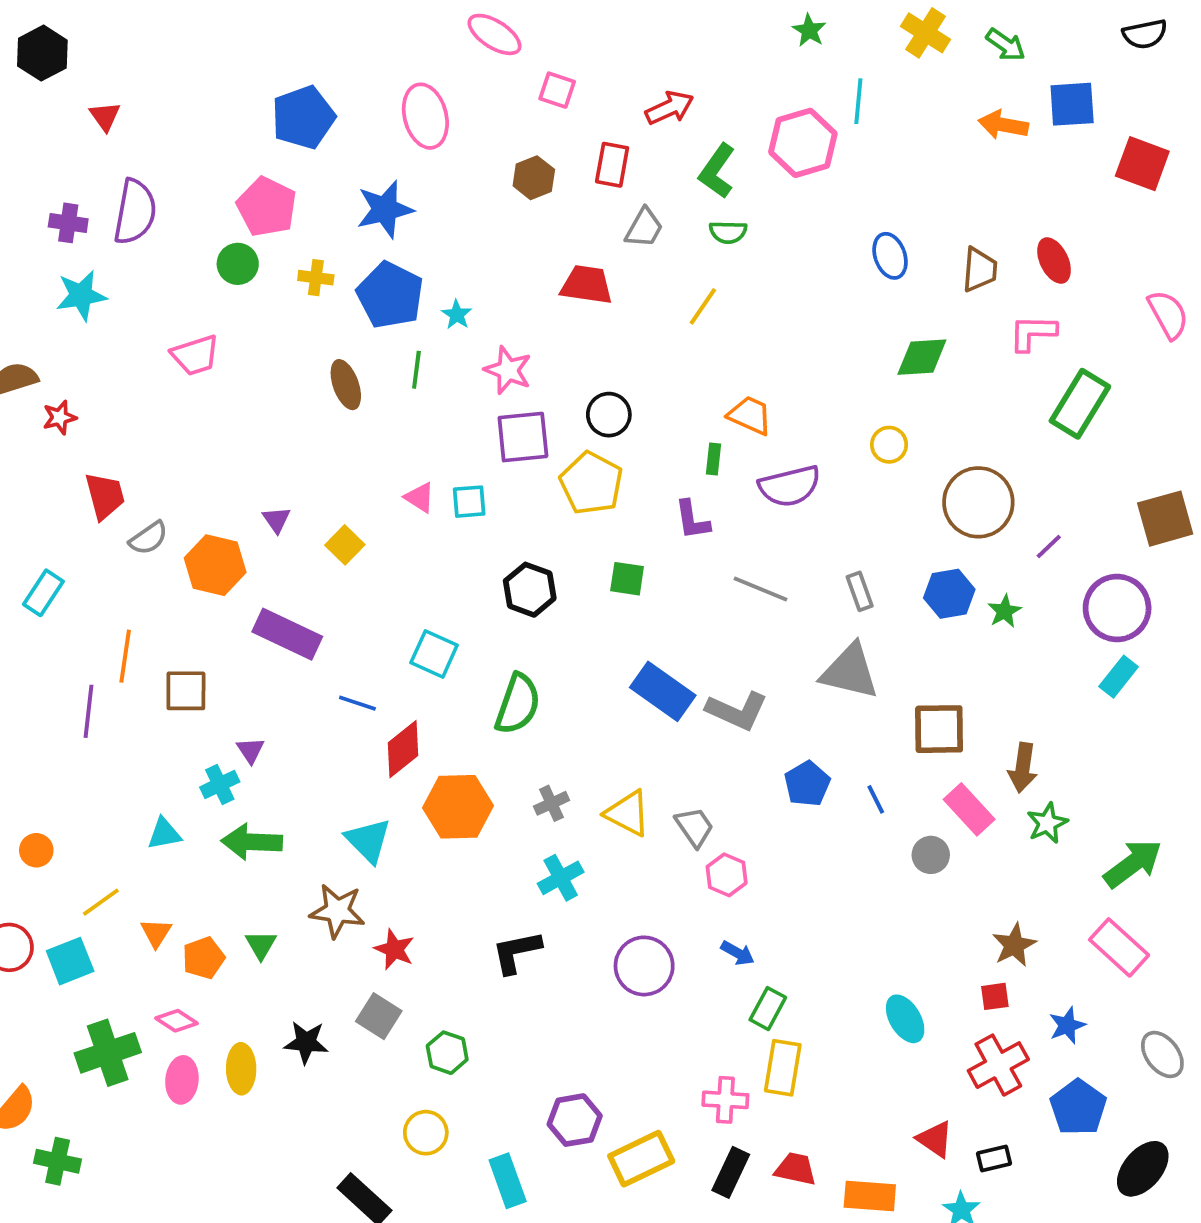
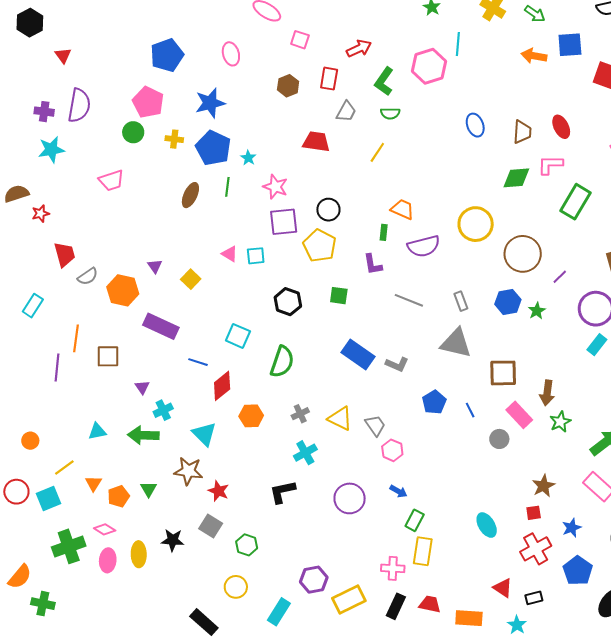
pink ellipse: (425, 116) -> (231, 54), size x0.7
green diamond: (922, 357) -> (516, 178), moved
brown ellipse: (346, 385) -> (190, 195), turned 45
yellow circle: (889, 445) -> (476, 224), size x1.8
gray L-shape: (737, 711) -> (397, 364), size x0.7
cyan cross: (220, 784) -> (163, 410), moved
orange hexagon: (458, 807) -> (251, 416), size x0.7
cyan rectangle: (508, 1181) -> (279, 612), turned 52

